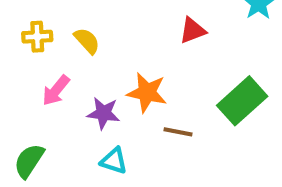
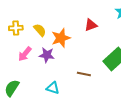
orange star: (147, 93) -> (61, 38), moved, turned -30
purple star: (103, 113) -> (47, 55), moved

